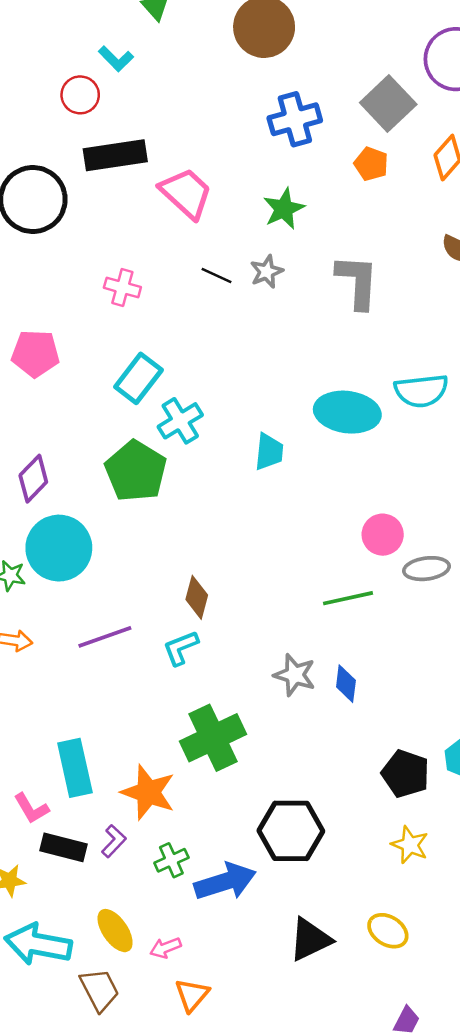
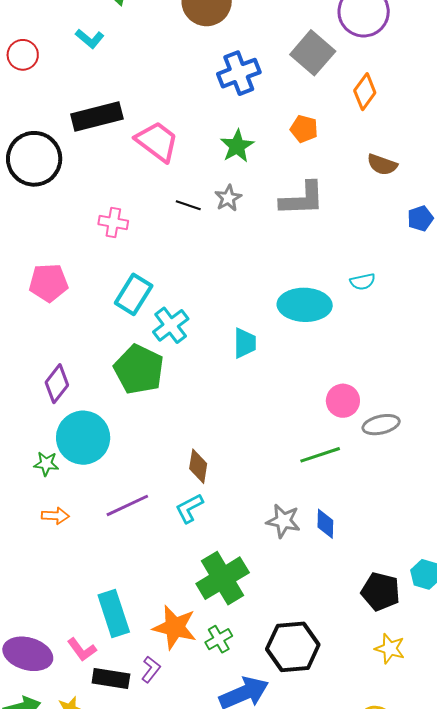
red circle: (80, 95) -> (23, 55), moved
orange pentagon: (371, 164) -> (304, 129), moved
gray L-shape: (357, 282) -> (302, 199), turned 90
cyan semicircle: (421, 391) -> (363, 282), size x0.6
green cross: (171, 860) -> (219, 639), moved

